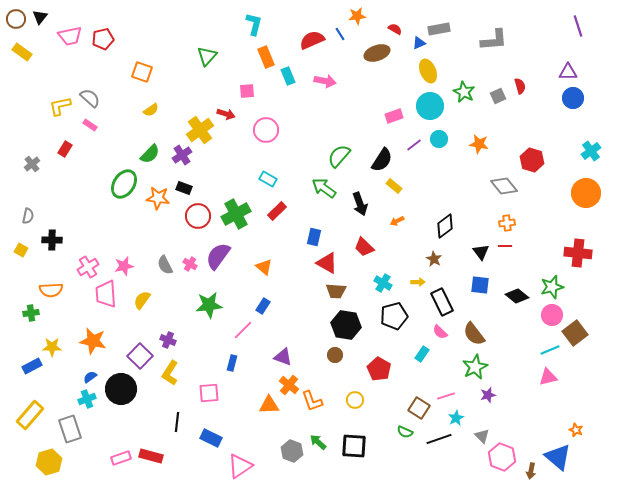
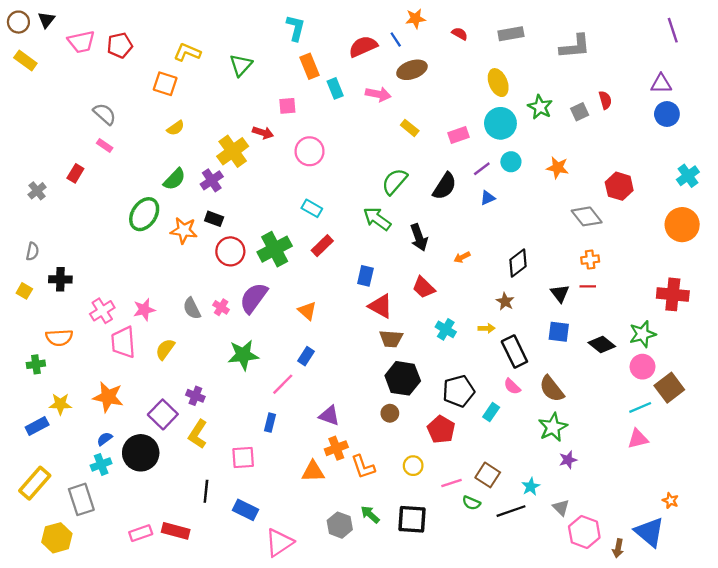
blue triangle: (419, 43) -> (488, 198), moved
brown ellipse: (377, 53) -> (412, 70), moved
yellow L-shape: (60, 106) -> (187, 52), moved, turned 35
yellow rectangle: (394, 186) -> (410, 128), moved
black pentagon: (394, 316) -> (459, 391), moved
orange cross: (289, 385) -> (336, 448), turned 30
pink line: (446, 396) -> (452, 483), moved

